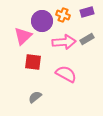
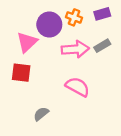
red square: (33, 62) -> (21, 73), moved

